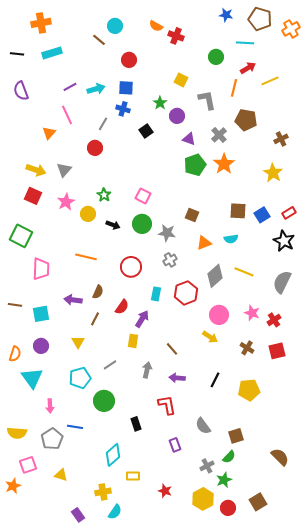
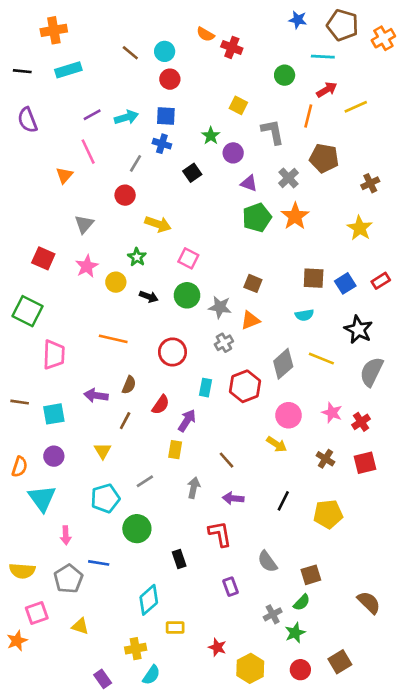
cyan circle: (115, 26) -> (165, 51), moved
yellow arrow: (36, 170) -> (158, 224), moved
black star: (284, 241) -> (358, 330), moved
orange triangle: (204, 243) -> (250, 320), moved
yellow hexagon: (203, 499) -> (250, 668), moved

